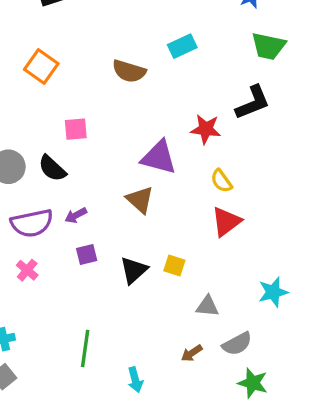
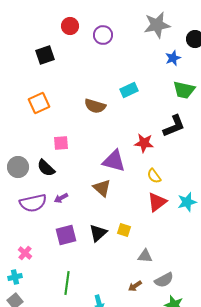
orange square: (41, 67) -> (39, 103), turned 30
purple square: (87, 254) -> (66, 235), moved, size x1.5
pink cross: (27, 270) -> (25, 253), moved
cyan star: (273, 292) -> (187, 202), moved

